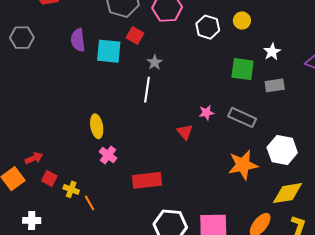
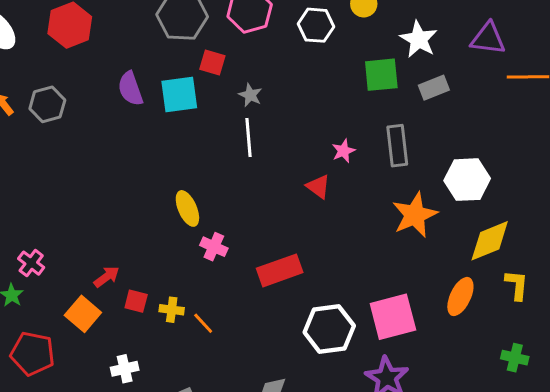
white star: (272, 52) -> (419, 39), size x1.4
gray rectangle: (242, 117) -> (397, 146), turned 72

